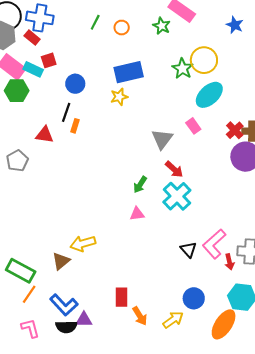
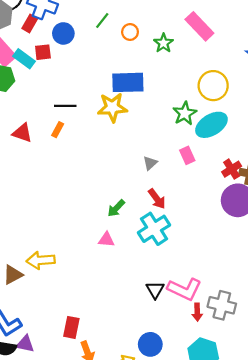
green star: (162, 26) -> (163, 43), moved
red rectangle: (32, 37) -> (30, 23), turned 70
green star: (182, 69) -> (185, 113), moved
blue circle: (75, 84) -> (63, 33), moved
yellow star: (119, 97) -> (112, 107), size x1.5
black line: (66, 112) -> (65, 106), moved, turned 60
gray triangle: (162, 139) -> (150, 163), size x0.6
pink L-shape: (214, 244) -> (184, 289), turned -124

